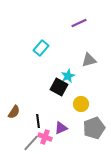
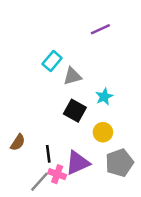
gray triangle: (89, 60) -> (72, 76), moved
cyan star: (68, 76) -> (104, 97), moved
purple triangle: (61, 128) -> (77, 163), size x1.5

